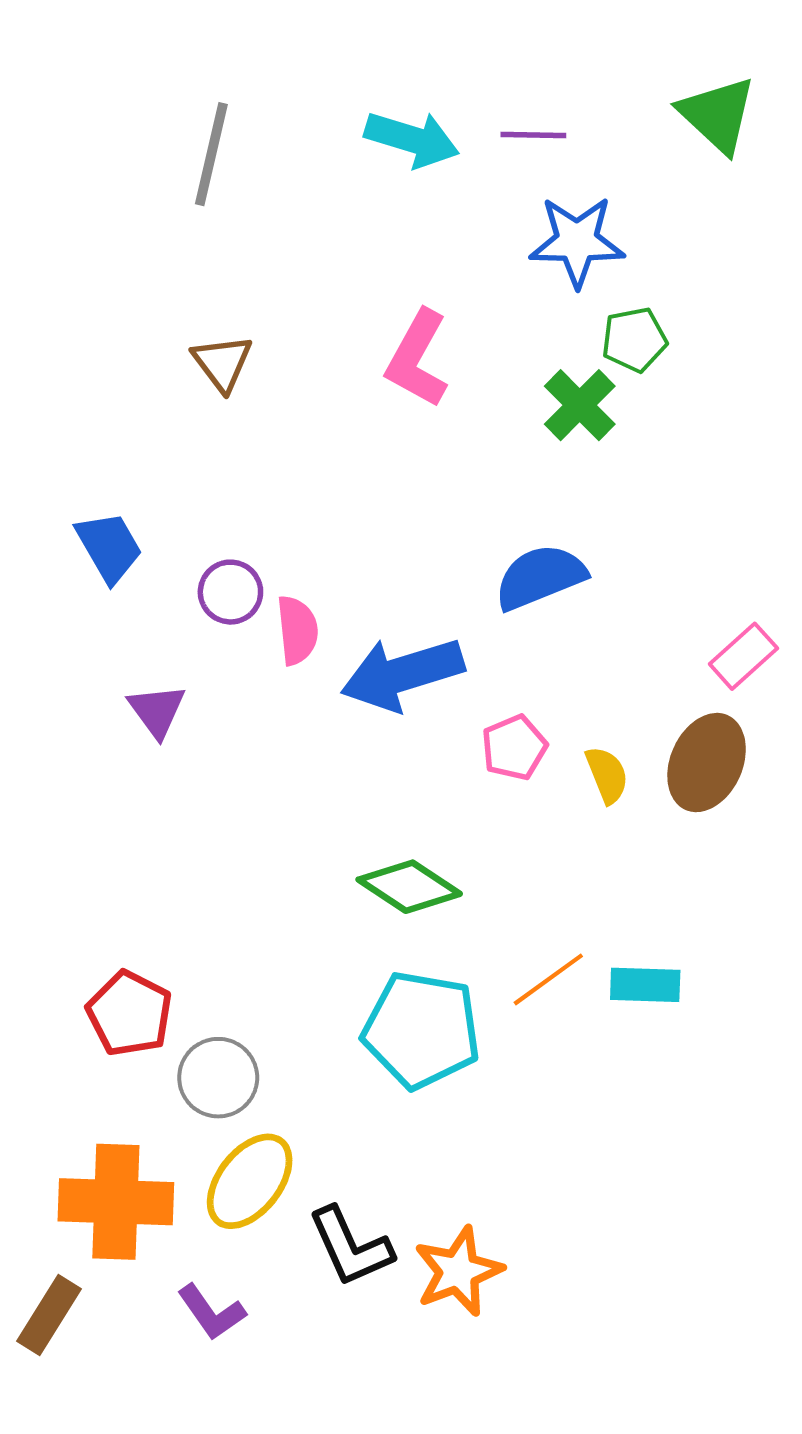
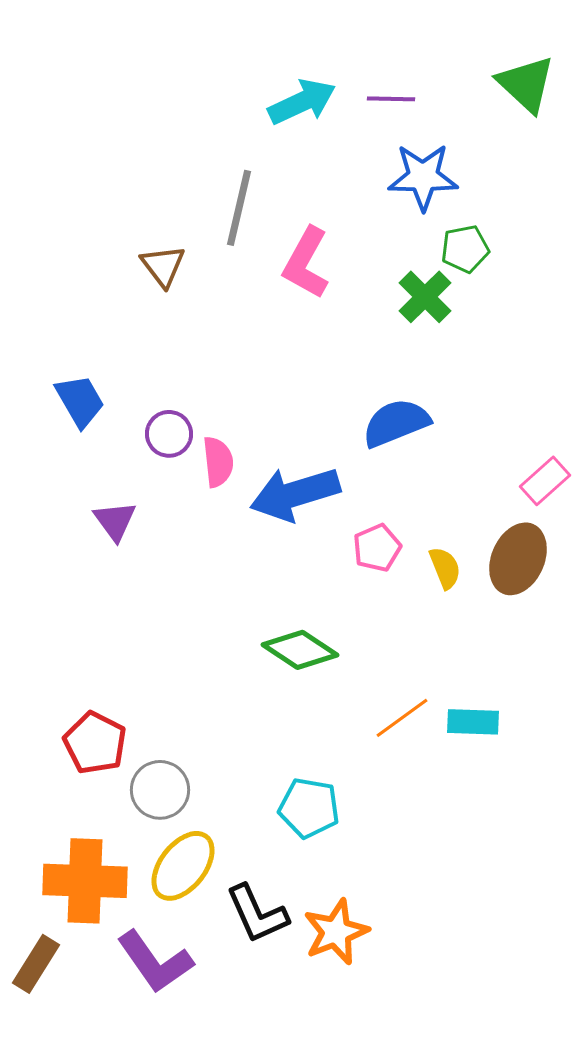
cyan arrow: (412, 139) -> (302, 102), turned -42
gray line: (211, 154) -> (239, 208), moved
cyan pentagon: (421, 1030) -> (309, 808), moved, size x0.7
purple L-shape: (211, 1312) -> (155, 962), size x1.5

